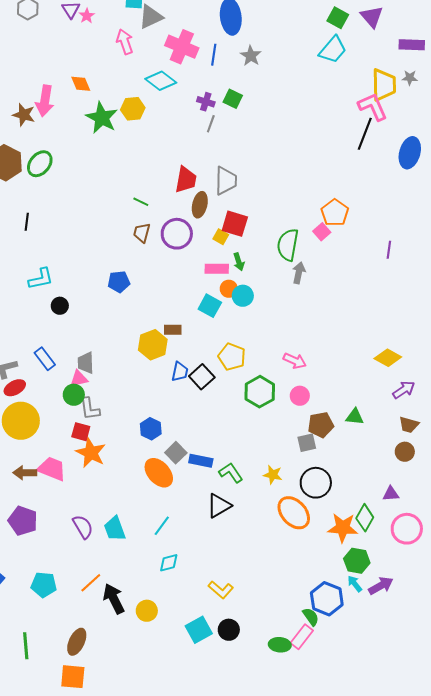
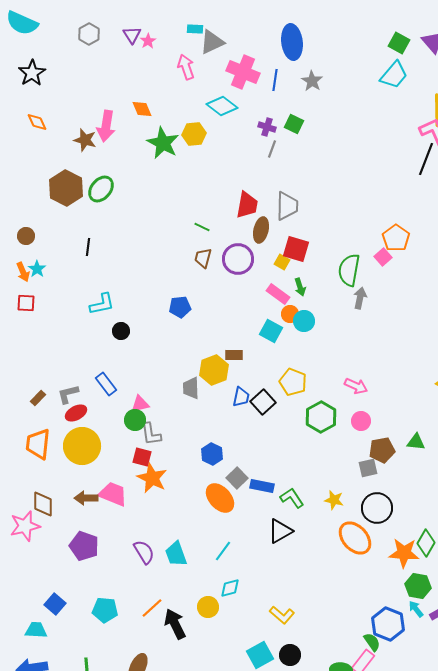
pink rectangle: (217, 269) -> (278, 294), turned 35
gray trapezoid: (86, 363) -> (191, 388), moved
yellow circle: (147, 611) -> (208, 607), moved

